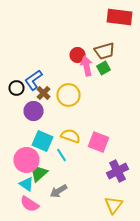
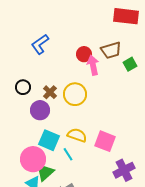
green square: (104, 68) -> (130, 64), moved
blue L-shape: (34, 80) -> (40, 44), moved

